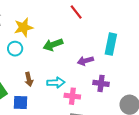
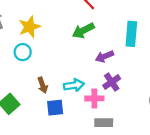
green arrow: (53, 45) -> (83, 31), moved
purple cross: (101, 83) -> (112, 82), moved, turned -35
blue square: (20, 102) -> (55, 108), moved

